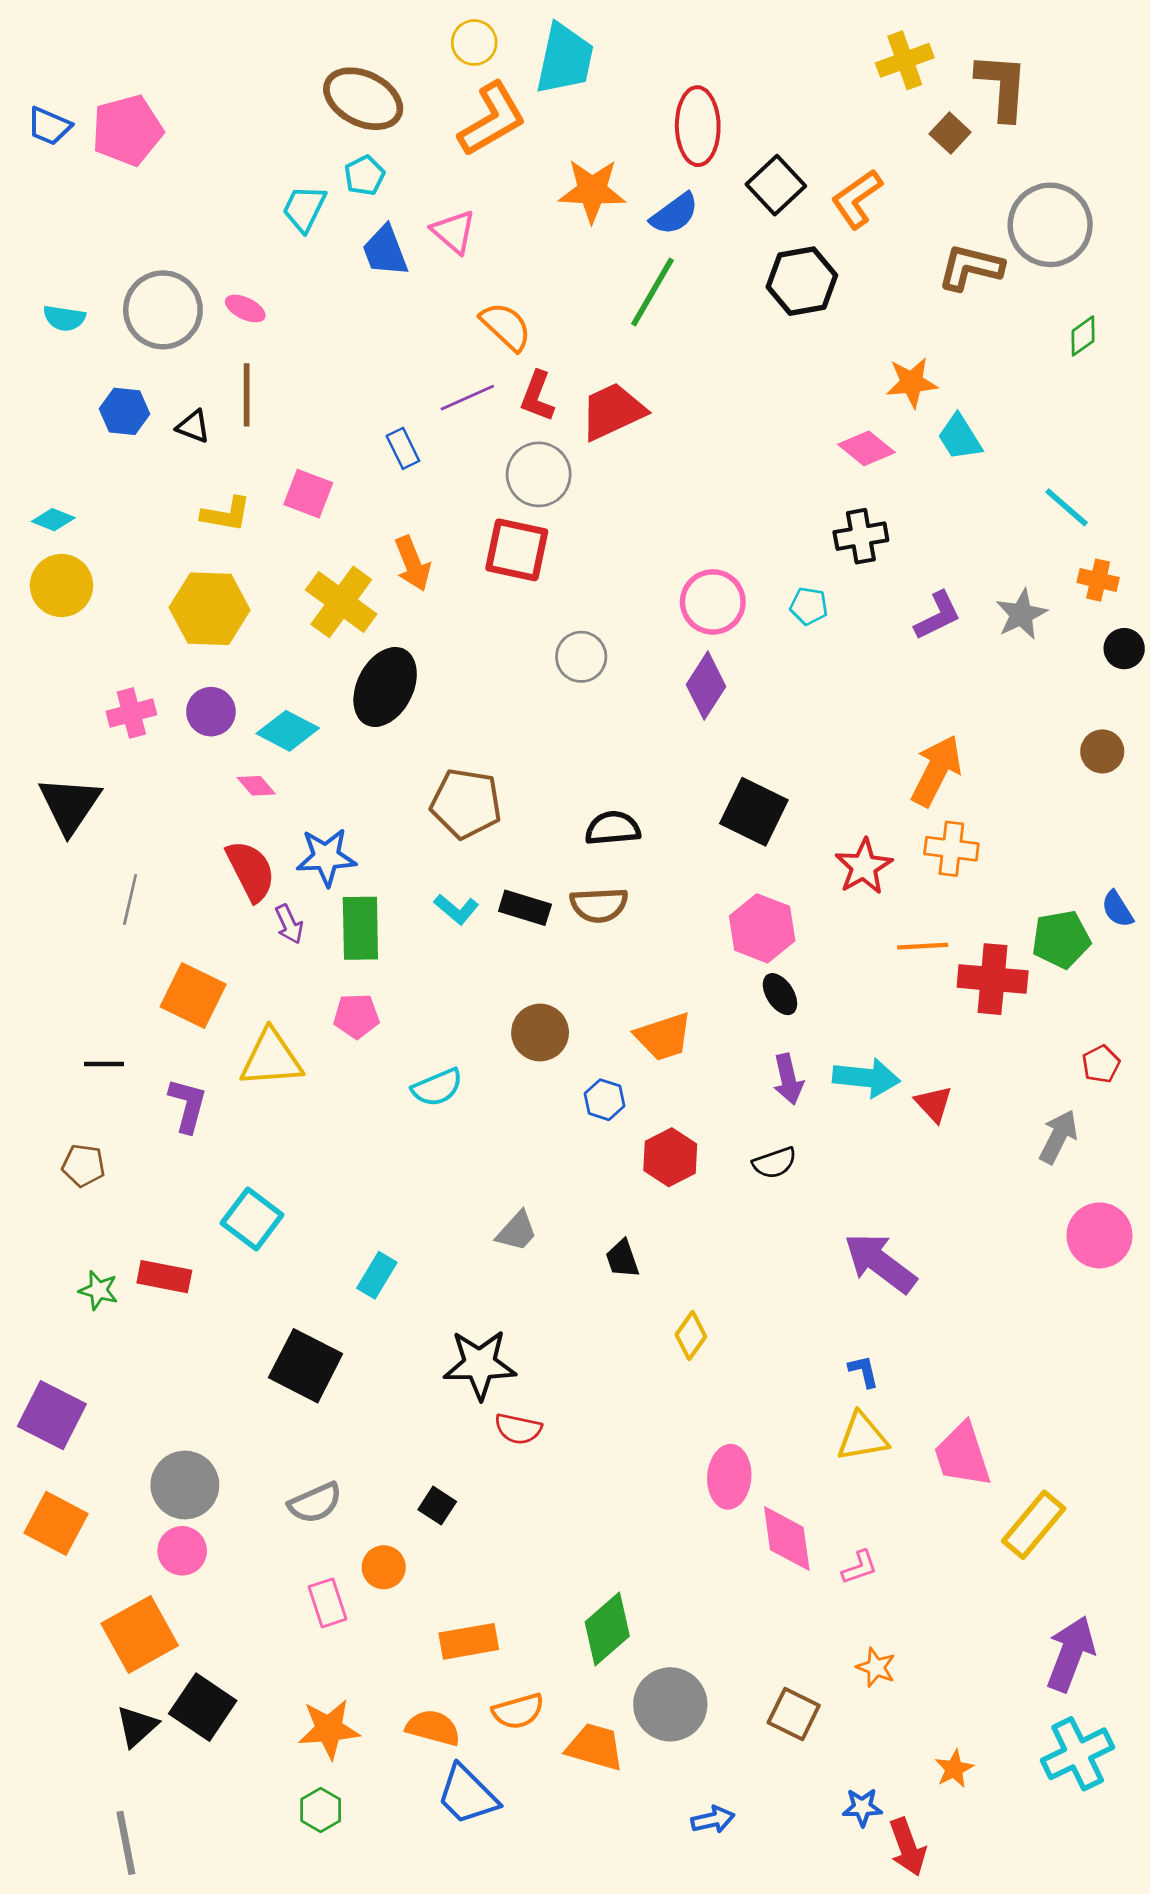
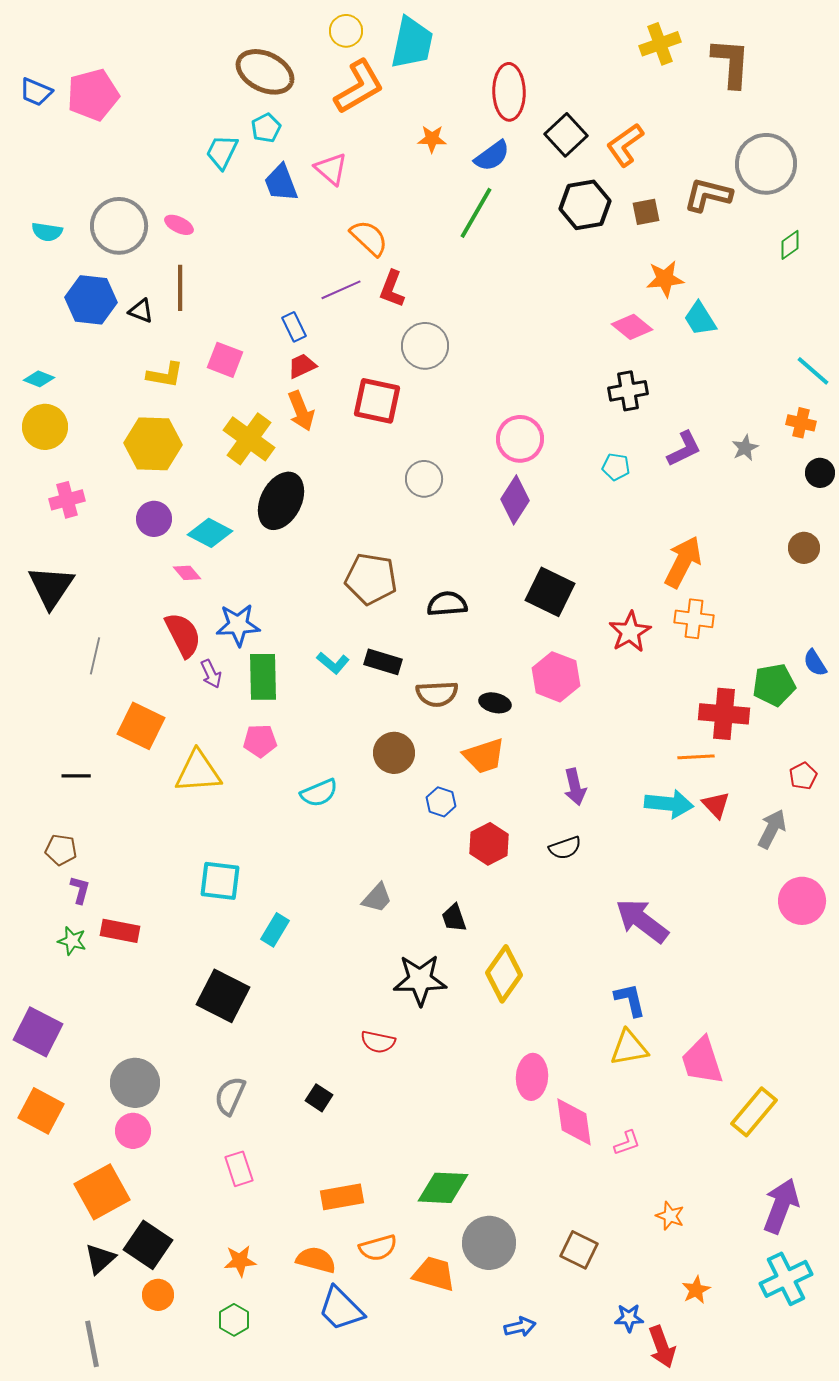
brown square: (950, 133) -> (646, 212), moved, turned 36
orange star: (592, 191) -> (432, 139), size x0.6
blue hexagon: (125, 411) -> (91, 300), size x1.4
red trapezoid: (613, 411) -> (302, 366), moved, size x0.6
gray circle: (539, 474) -> (425, 346), moved
cyan line: (1067, 507) -> (813, 371), moved
cyan pentagon: (809, 606) -> (616, 467), moved
gray star: (1021, 614) -> (745, 448), size x0.7
pink cross: (131, 713) -> (67, 500), moved
brown pentagon: (466, 804) -> (371, 579), moved
brown semicircle: (599, 905) -> (437, 694), moved
orange line: (923, 946) -> (696, 757), moved
black ellipse: (780, 994) -> (495, 703), moved, turned -44
cyan arrow: (866, 1078) -> (669, 804), moved
red triangle: (934, 1104) -> (716, 805), moved
purple L-shape: (188, 1105) -> (80, 890), moved, size x0.7
cyan square: (252, 1219) -> (220, 881), moved, turned -30
yellow diamond: (691, 1336) -> (504, 974), size x1.6
black star: (480, 1364) -> (420, 980), moved
blue L-shape: (864, 1371) -> (630, 1000), size x1.4
gray semicircle: (315, 1503) -> (230, 1096), turned 138
orange circle: (384, 1567) -> (158, 1295), moved
green diamond: (607, 1629) -> (443, 1188), turned 44
orange star: (876, 1667) -> (670, 1216), moved
orange star: (329, 1729) -> (240, 1261), size x0.7

